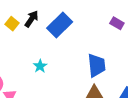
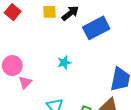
yellow square: (12, 24) -> (49, 12), turned 32

